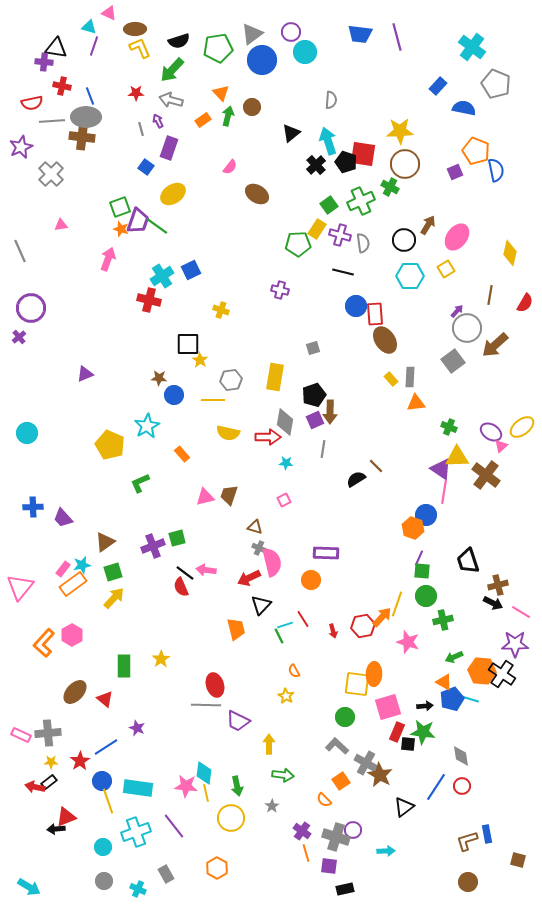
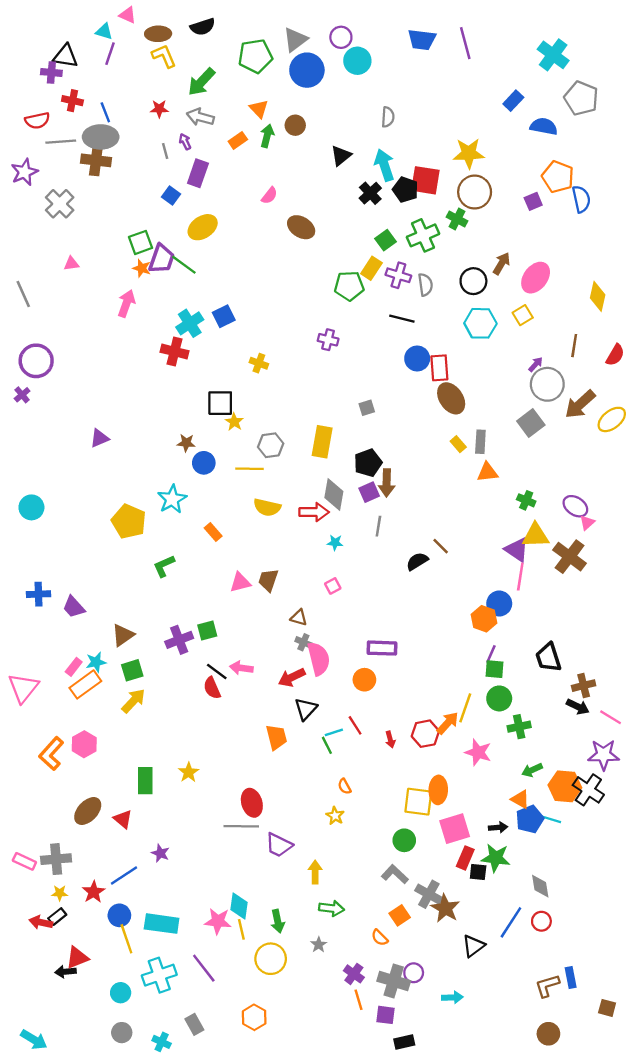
black semicircle: (179, 41) -> (203, 27), moved
yellow ellipse: (522, 427) -> (612, 419), moved

